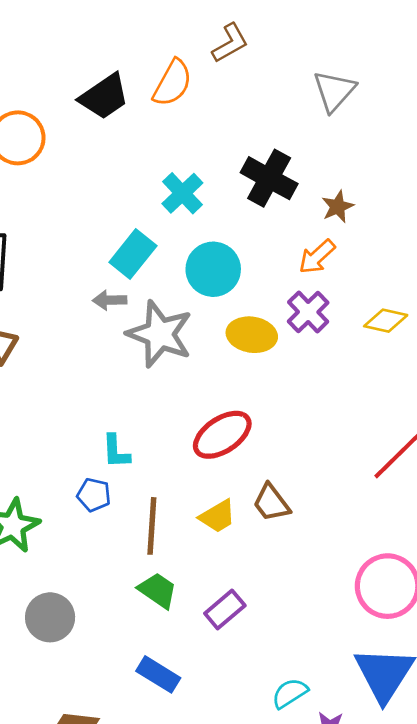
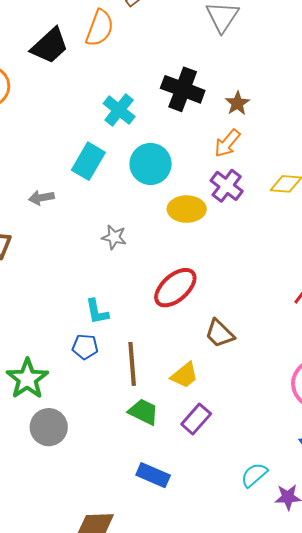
gray arrow: (110, 300) -> (41, 198), moved
gray star: (160, 334) -> (114, 237), moved, size x0.5
yellow trapezoid: (218, 516) -> (184, 375), moved
gray circle: (50, 617) -> (49, 427), moved

